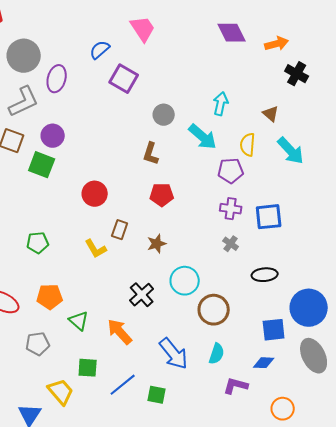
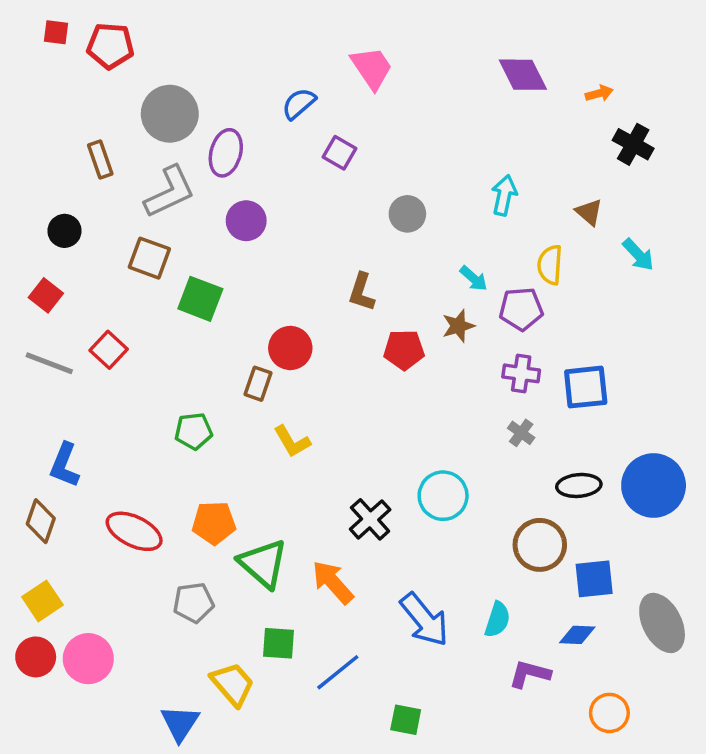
orange arrow: (277, 44) -> (599, 93), size x0.7
purple square: (124, 79) -> (340, 153), size x0.7
purple circle: (53, 136) -> (246, 221), moved
cyan arrow: (203, 137) -> (474, 278), moved, size x0.6
cyan arrow: (291, 151) -> (638, 255), moved, size x0.7
brown L-shape: (151, 154) -> (362, 292), moved
brown rectangle: (120, 230) -> (258, 384), moved
brown star: (157, 244) -> (458, 326), moved
blue circle: (309, 308) -> (654, 485), moved
brown circle: (214, 310) -> (540, 545), moved
green triangle: (79, 321) -> (263, 564), size x1.5
green square: (157, 395) -> (406, 720), moved

